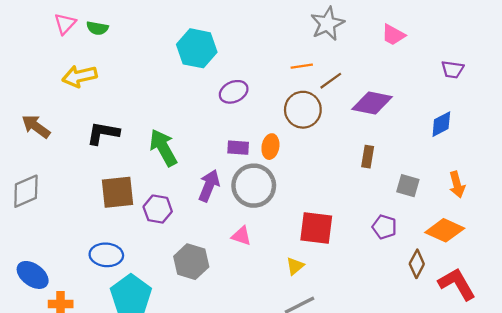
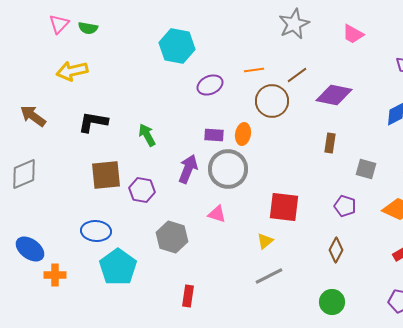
orange line: (302, 66) -> (254, 70), moved
green arrow: (163, 148) -> (147, 135), size x0.7
brown diamond: (417, 264) -> (336, 250), moved

